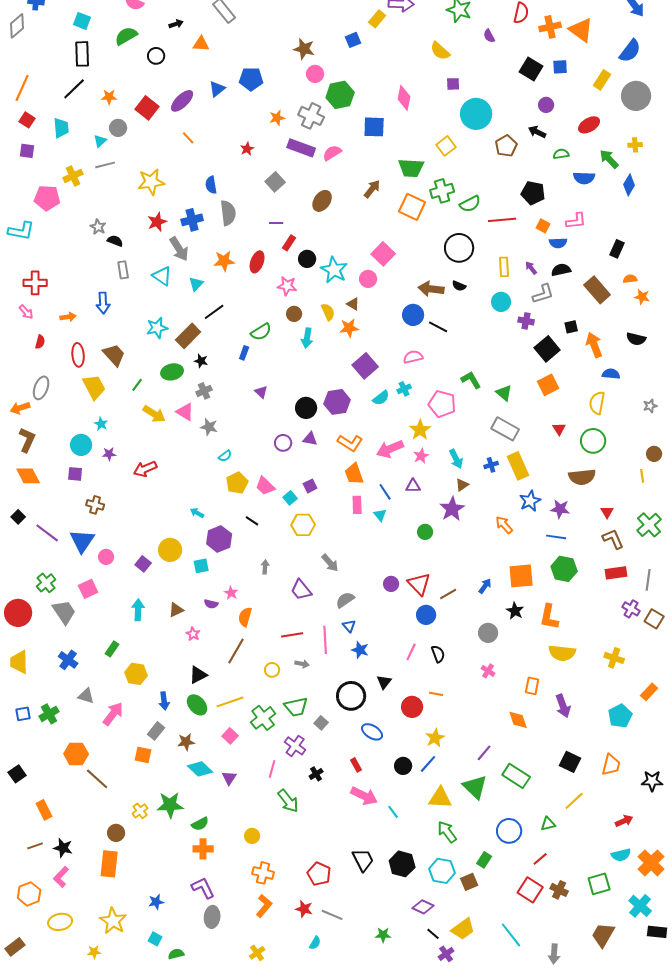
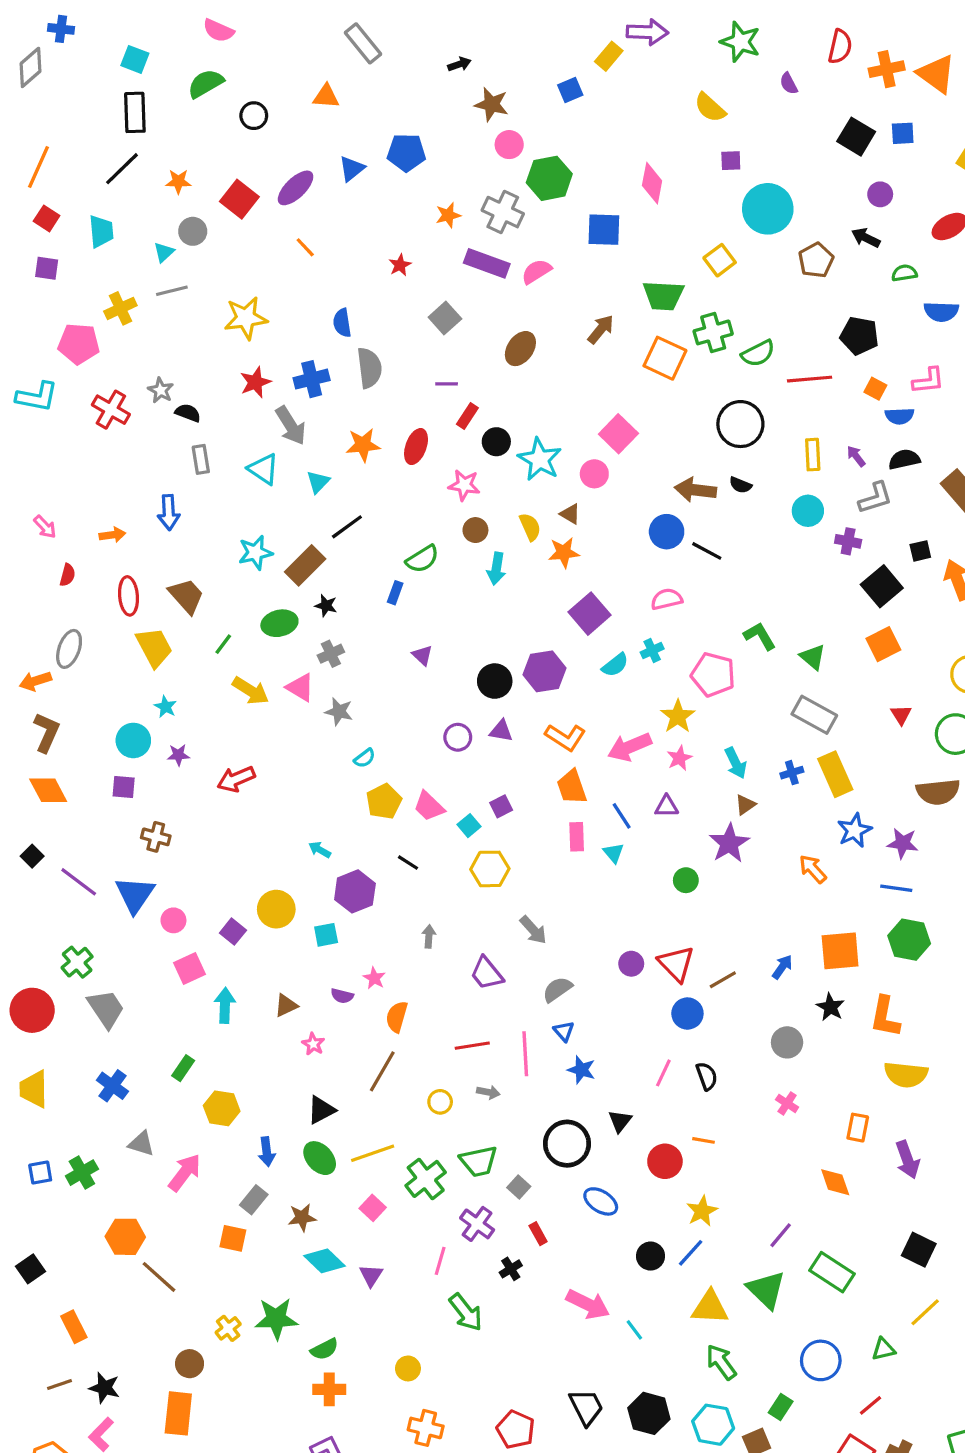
black arrow: (176, 24) -> (459, 64), moved
red cross: (35, 283) -> (111, 410), moved, turned 30
pink square: (88, 589) -> (190, 969), moved
red rectangle: (356, 765) -> (538, 1234), moved

